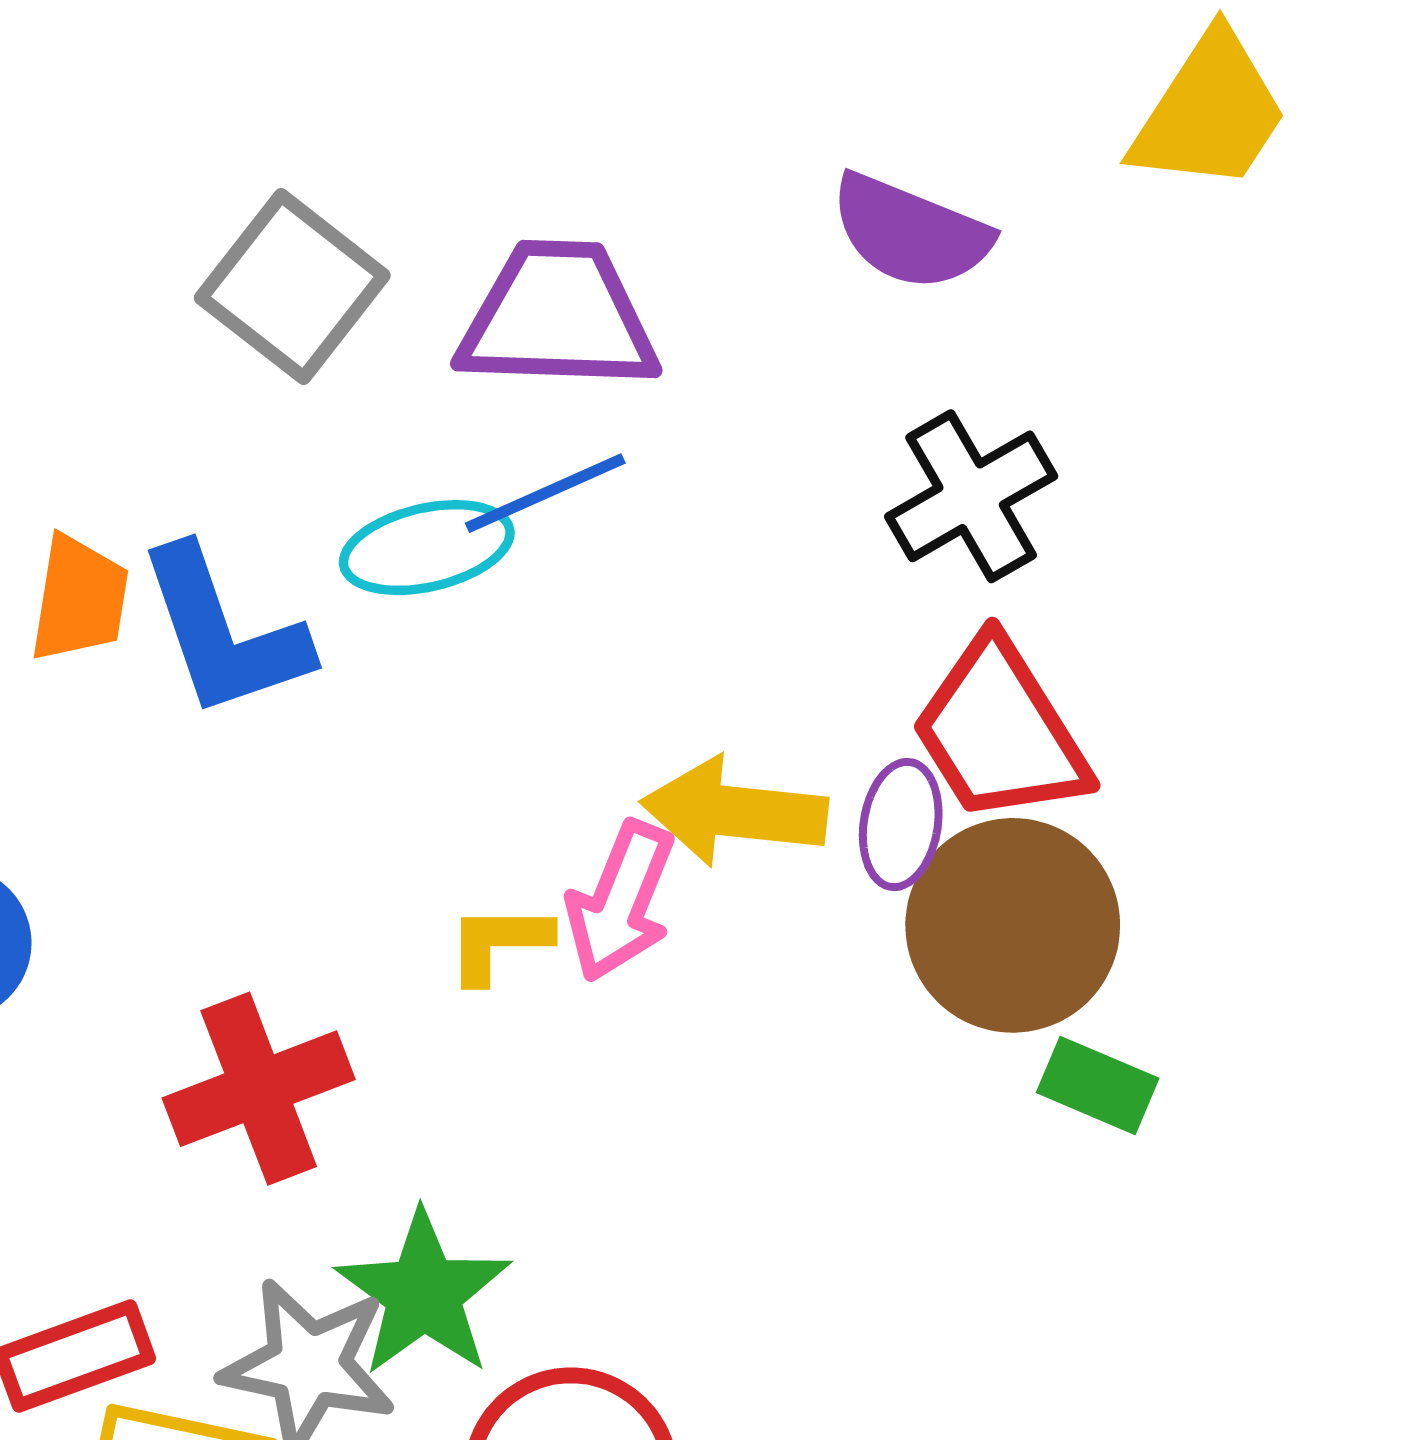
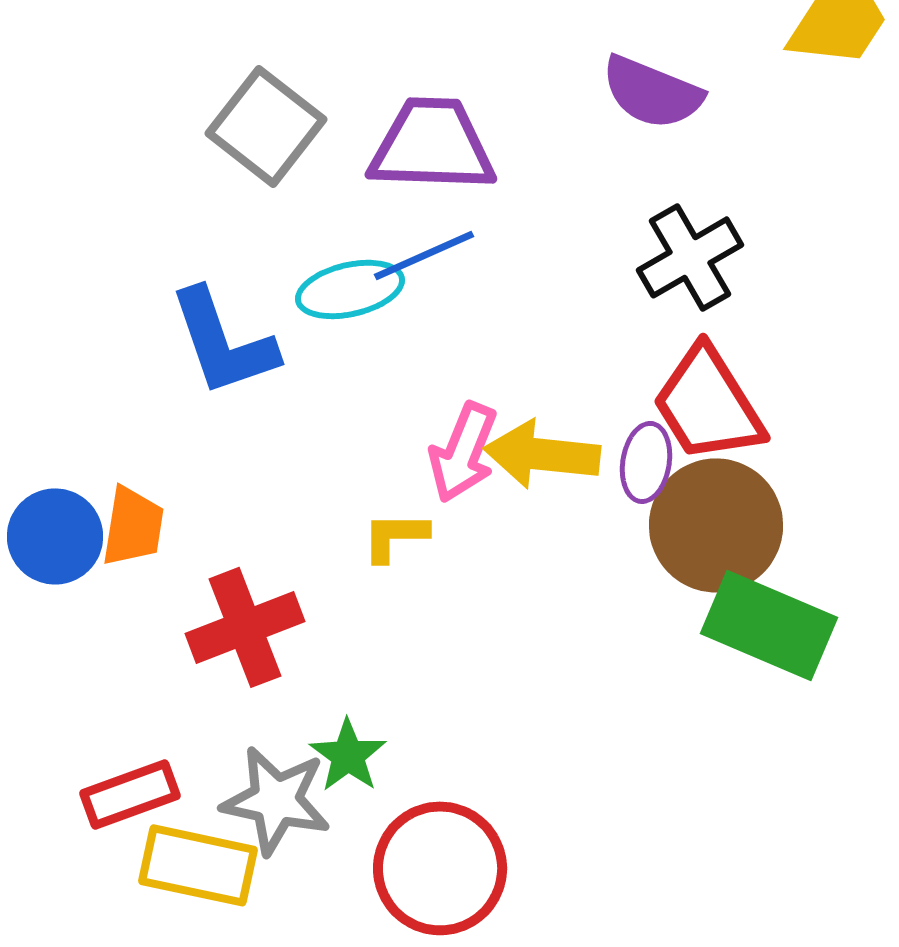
orange trapezoid: (79, 599) -> (133, 526), moved
pink arrow: (620, 901) -> (463, 452), moved
green rectangle: (1098, 1085) -> (769, 625), size x1.8
green star: (424, 1294) -> (348, 755), size x0.7

